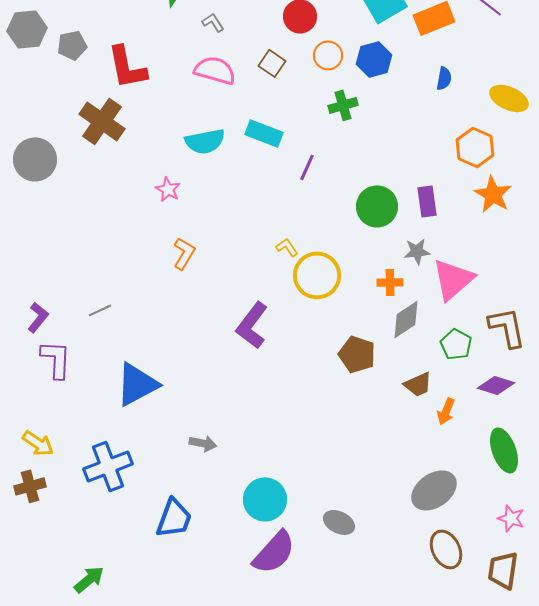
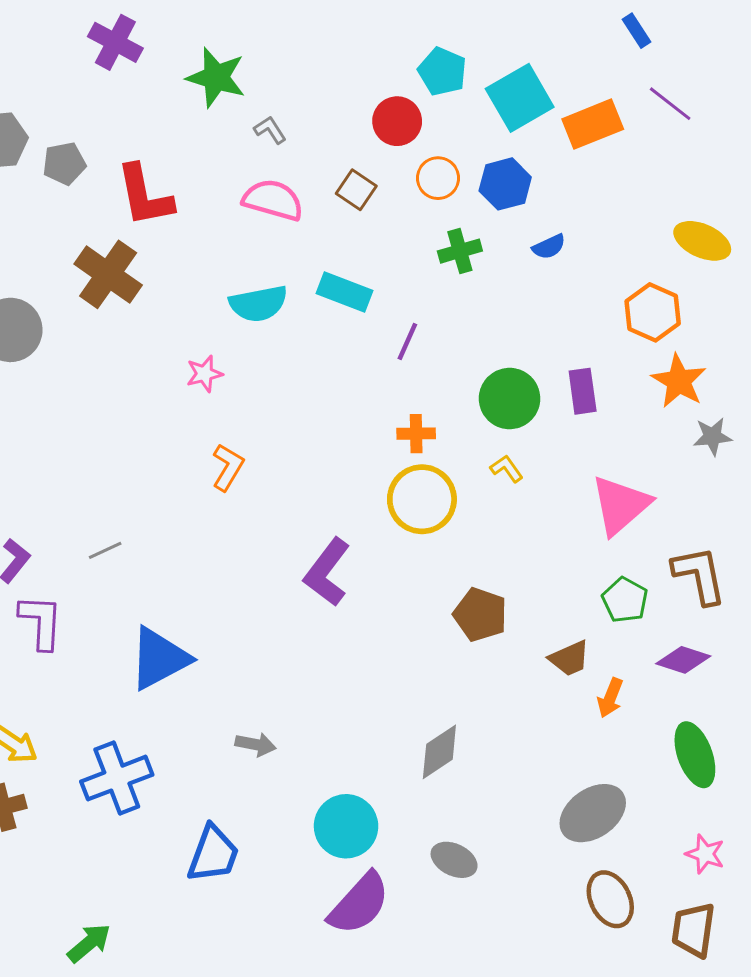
blue semicircle: (444, 78) -> (549, 247), moved, turned 55
pink star: (168, 189) -> (204, 374), turned 30
yellow L-shape: (287, 247) -> (507, 469), moved
gray star: (417, 251) -> (712, 436), moved
orange cross: (390, 282) -> (416, 434), moved
gray diamond: (406, 319) -> (439, 752), moved

